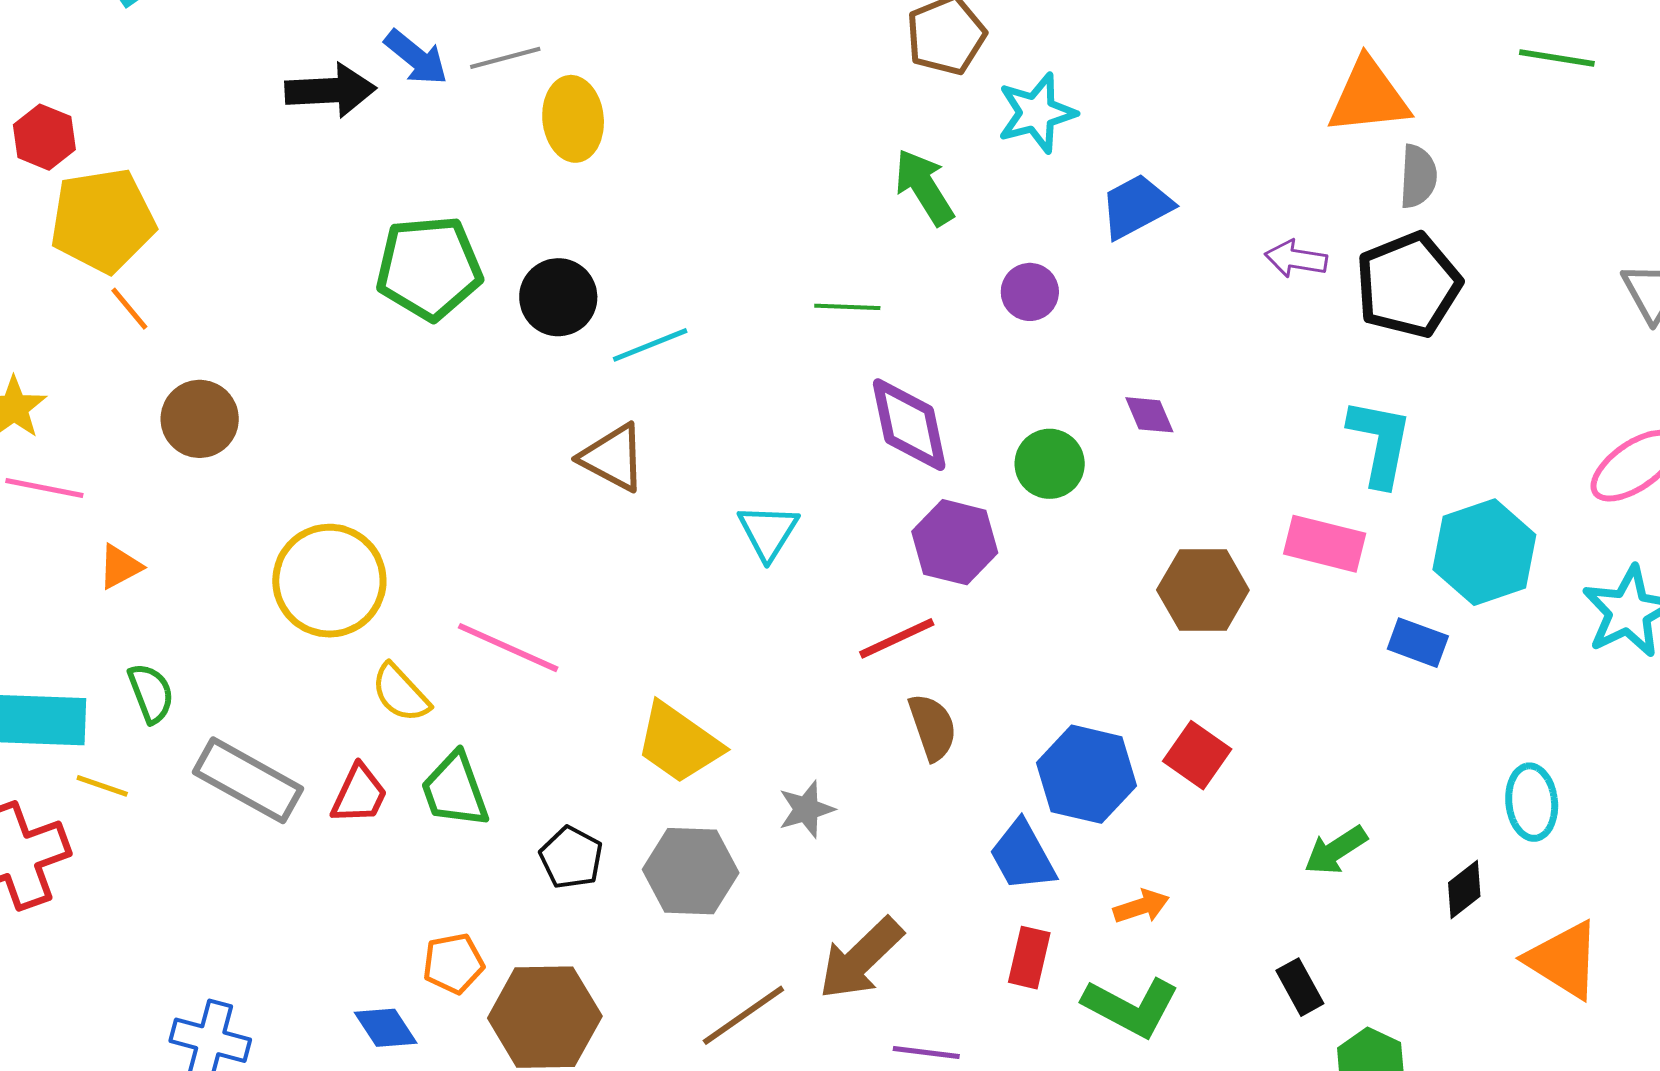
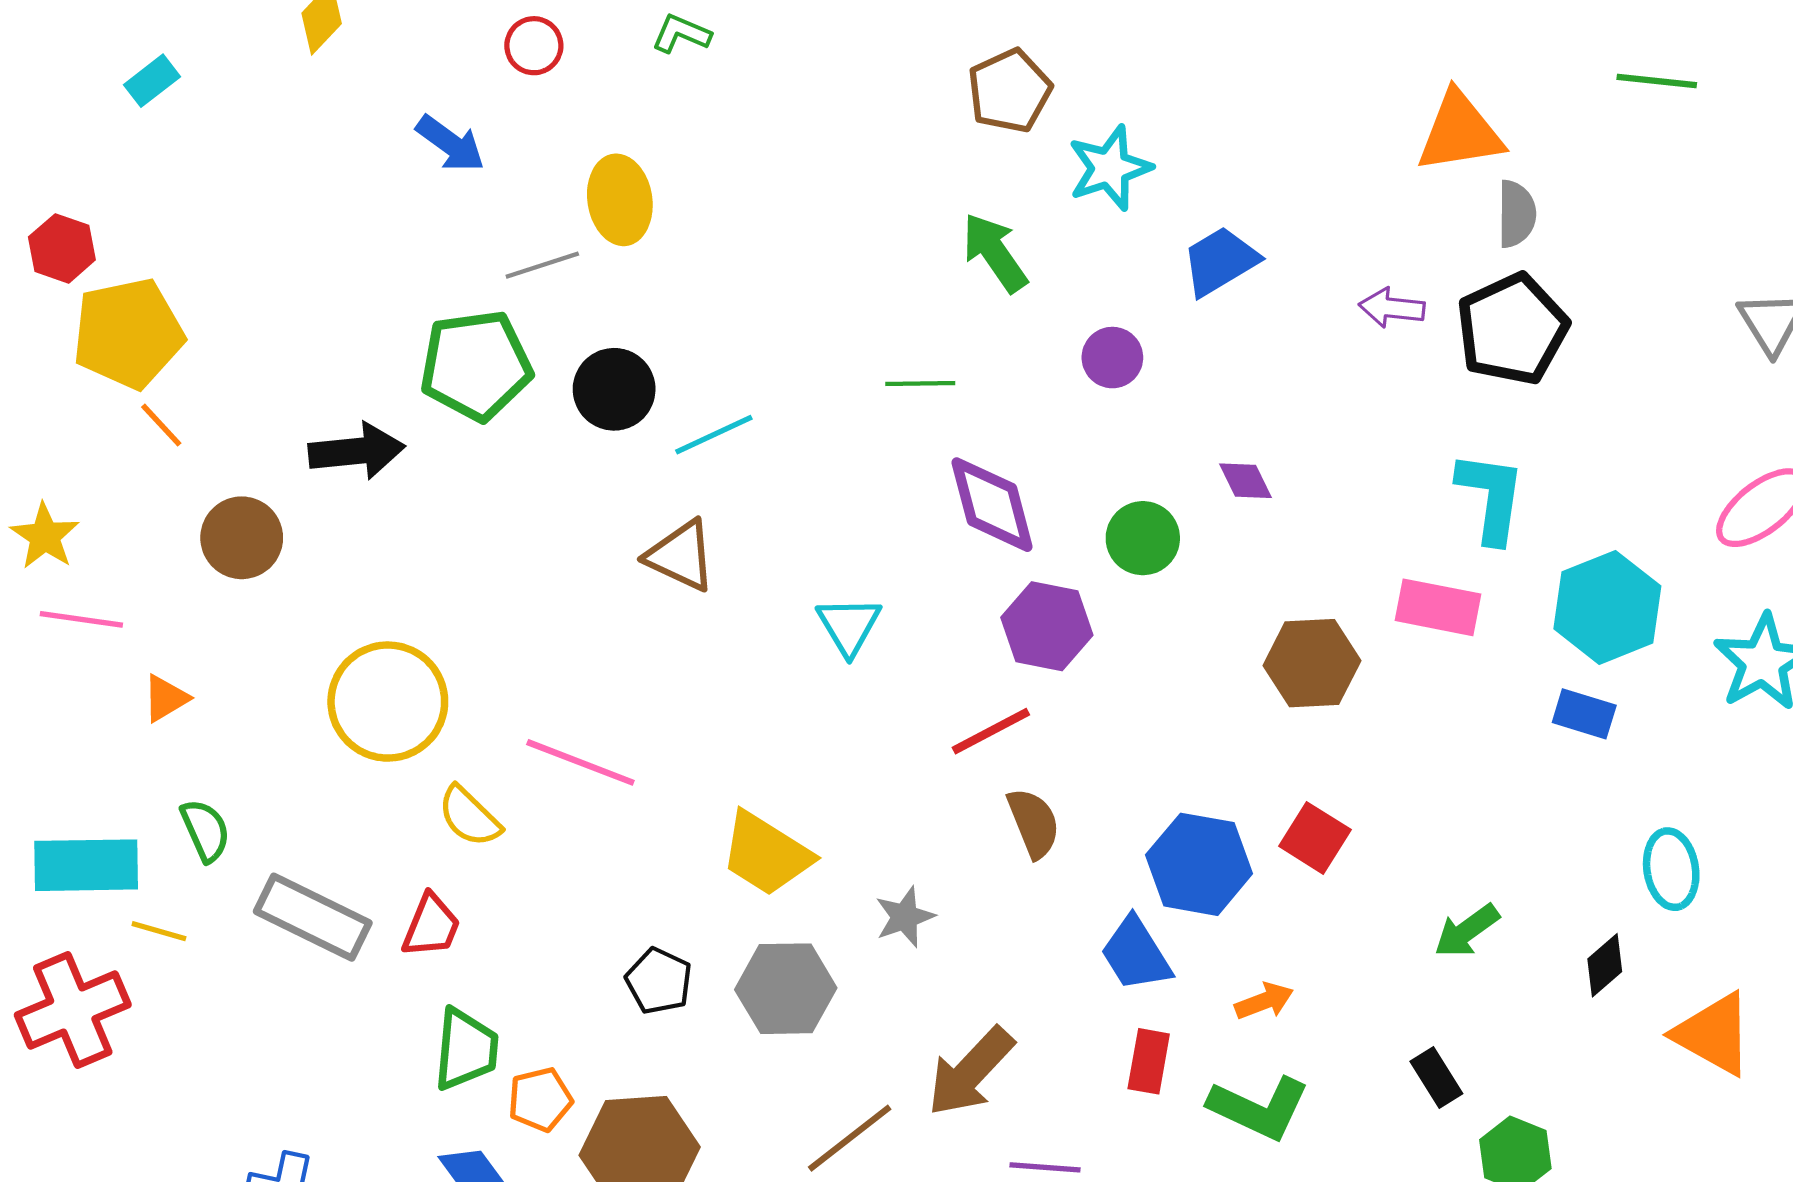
gray line: (505, 58) -> (542, 265), moved
black arrow: (330, 90) -> (357, 451), moved
blue rectangle: (1418, 643) -> (1584, 714), moved
green trapezoid: (455, 790) -> (466, 1049), moved, turned -152

